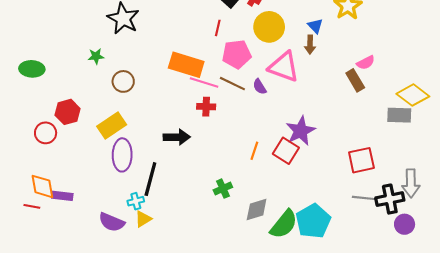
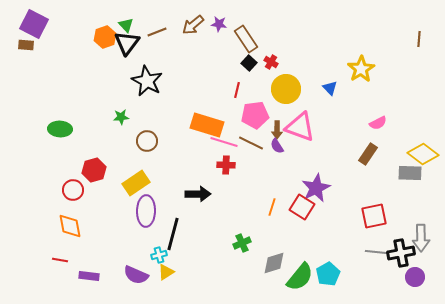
brown arrow: (310, 45) -> (277, 130), moved
brown rectangle: (355, 80) -> (368, 154), moved, turned 65
orange diamond: (42, 186) -> (70, 226), moved
purple rectangle: (62, 196) -> (89, 276), moved
cyan pentagon: (313, 221) -> (328, 274), size x0.7

